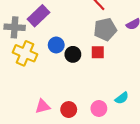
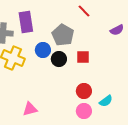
purple rectangle: (39, 16) -> (26, 22), turned -55
gray pentagon: (105, 29) -> (63, 35), moved, turned -30
red circle: (69, 110) -> (84, 91), moved

